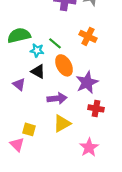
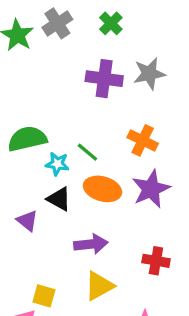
orange ellipse: (64, 65) -> (102, 189), turned -45
purple star: (87, 82) -> (151, 189), moved

